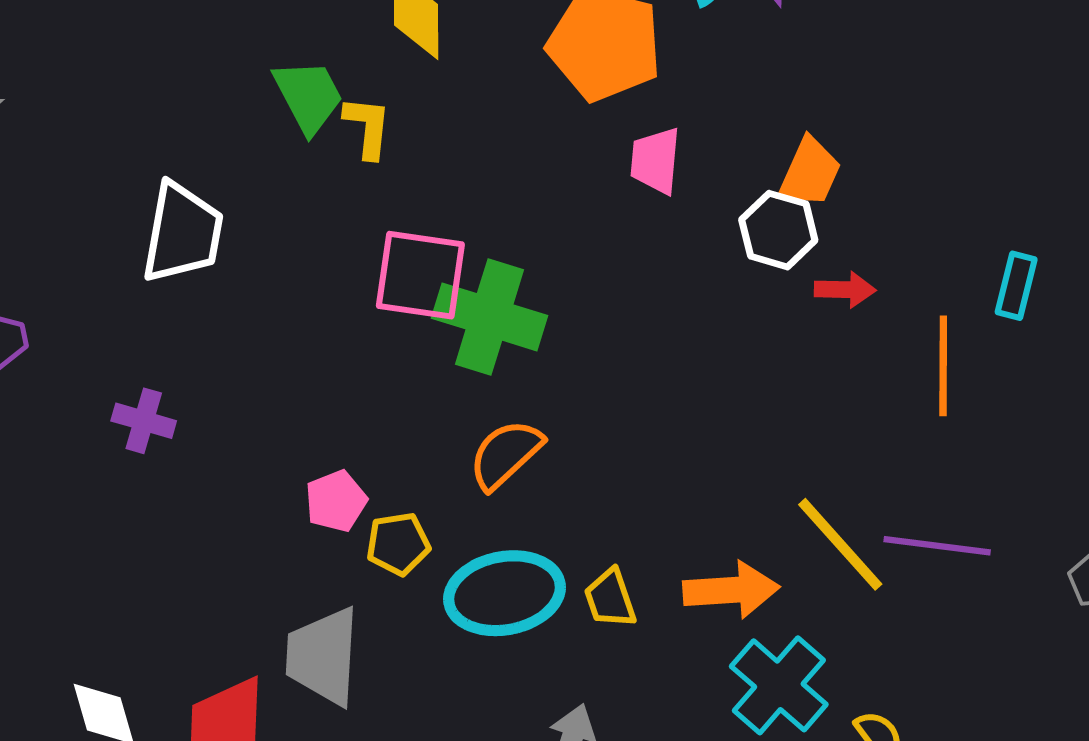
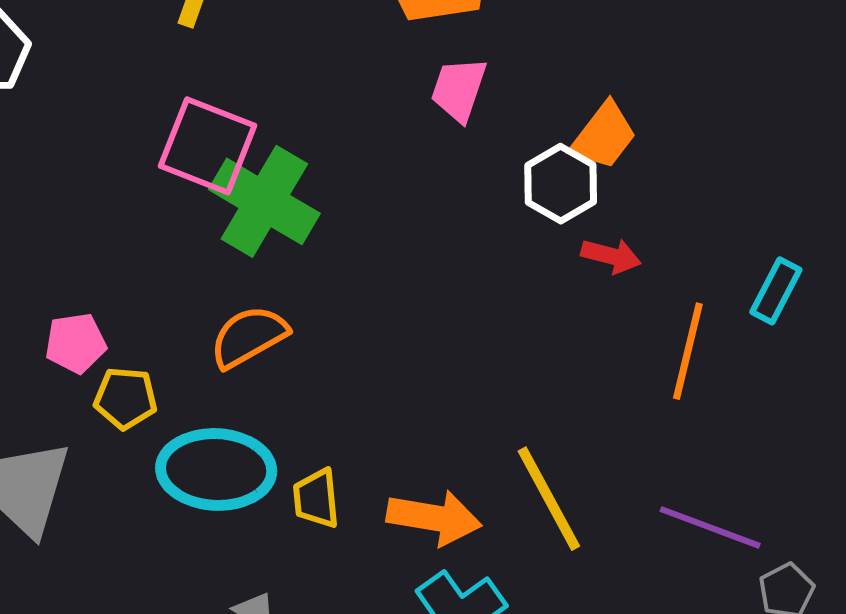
purple line: (937, 546) -> (710, 527), moved

